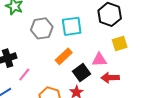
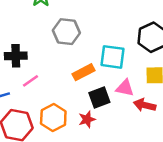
cyan square: (72, 26) -> (112, 57), moved
red arrow: (110, 78) -> (145, 105), moved

